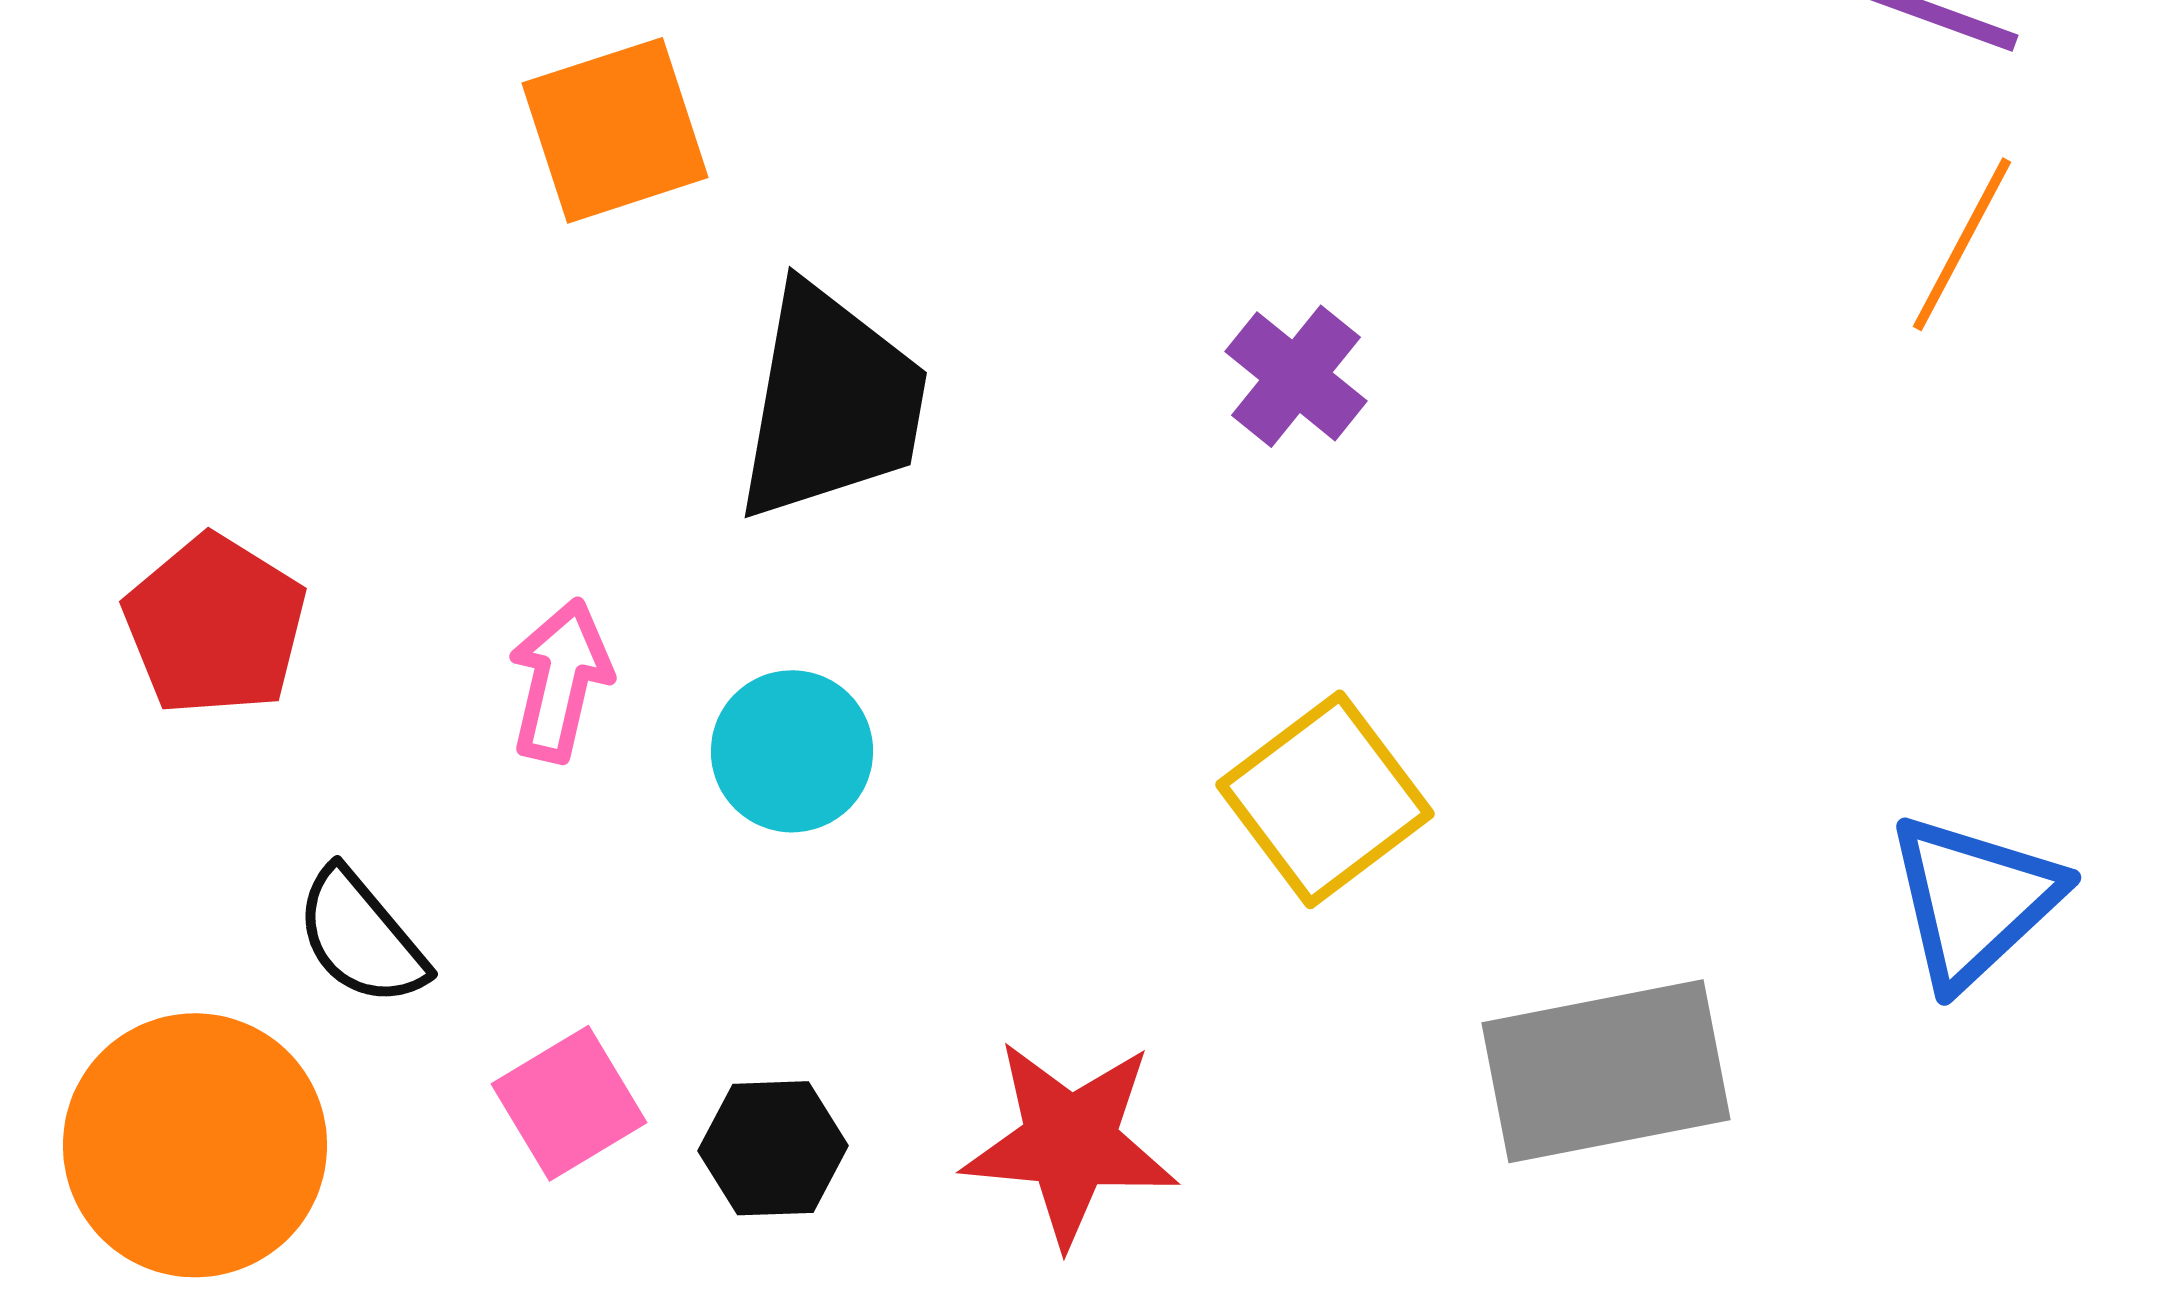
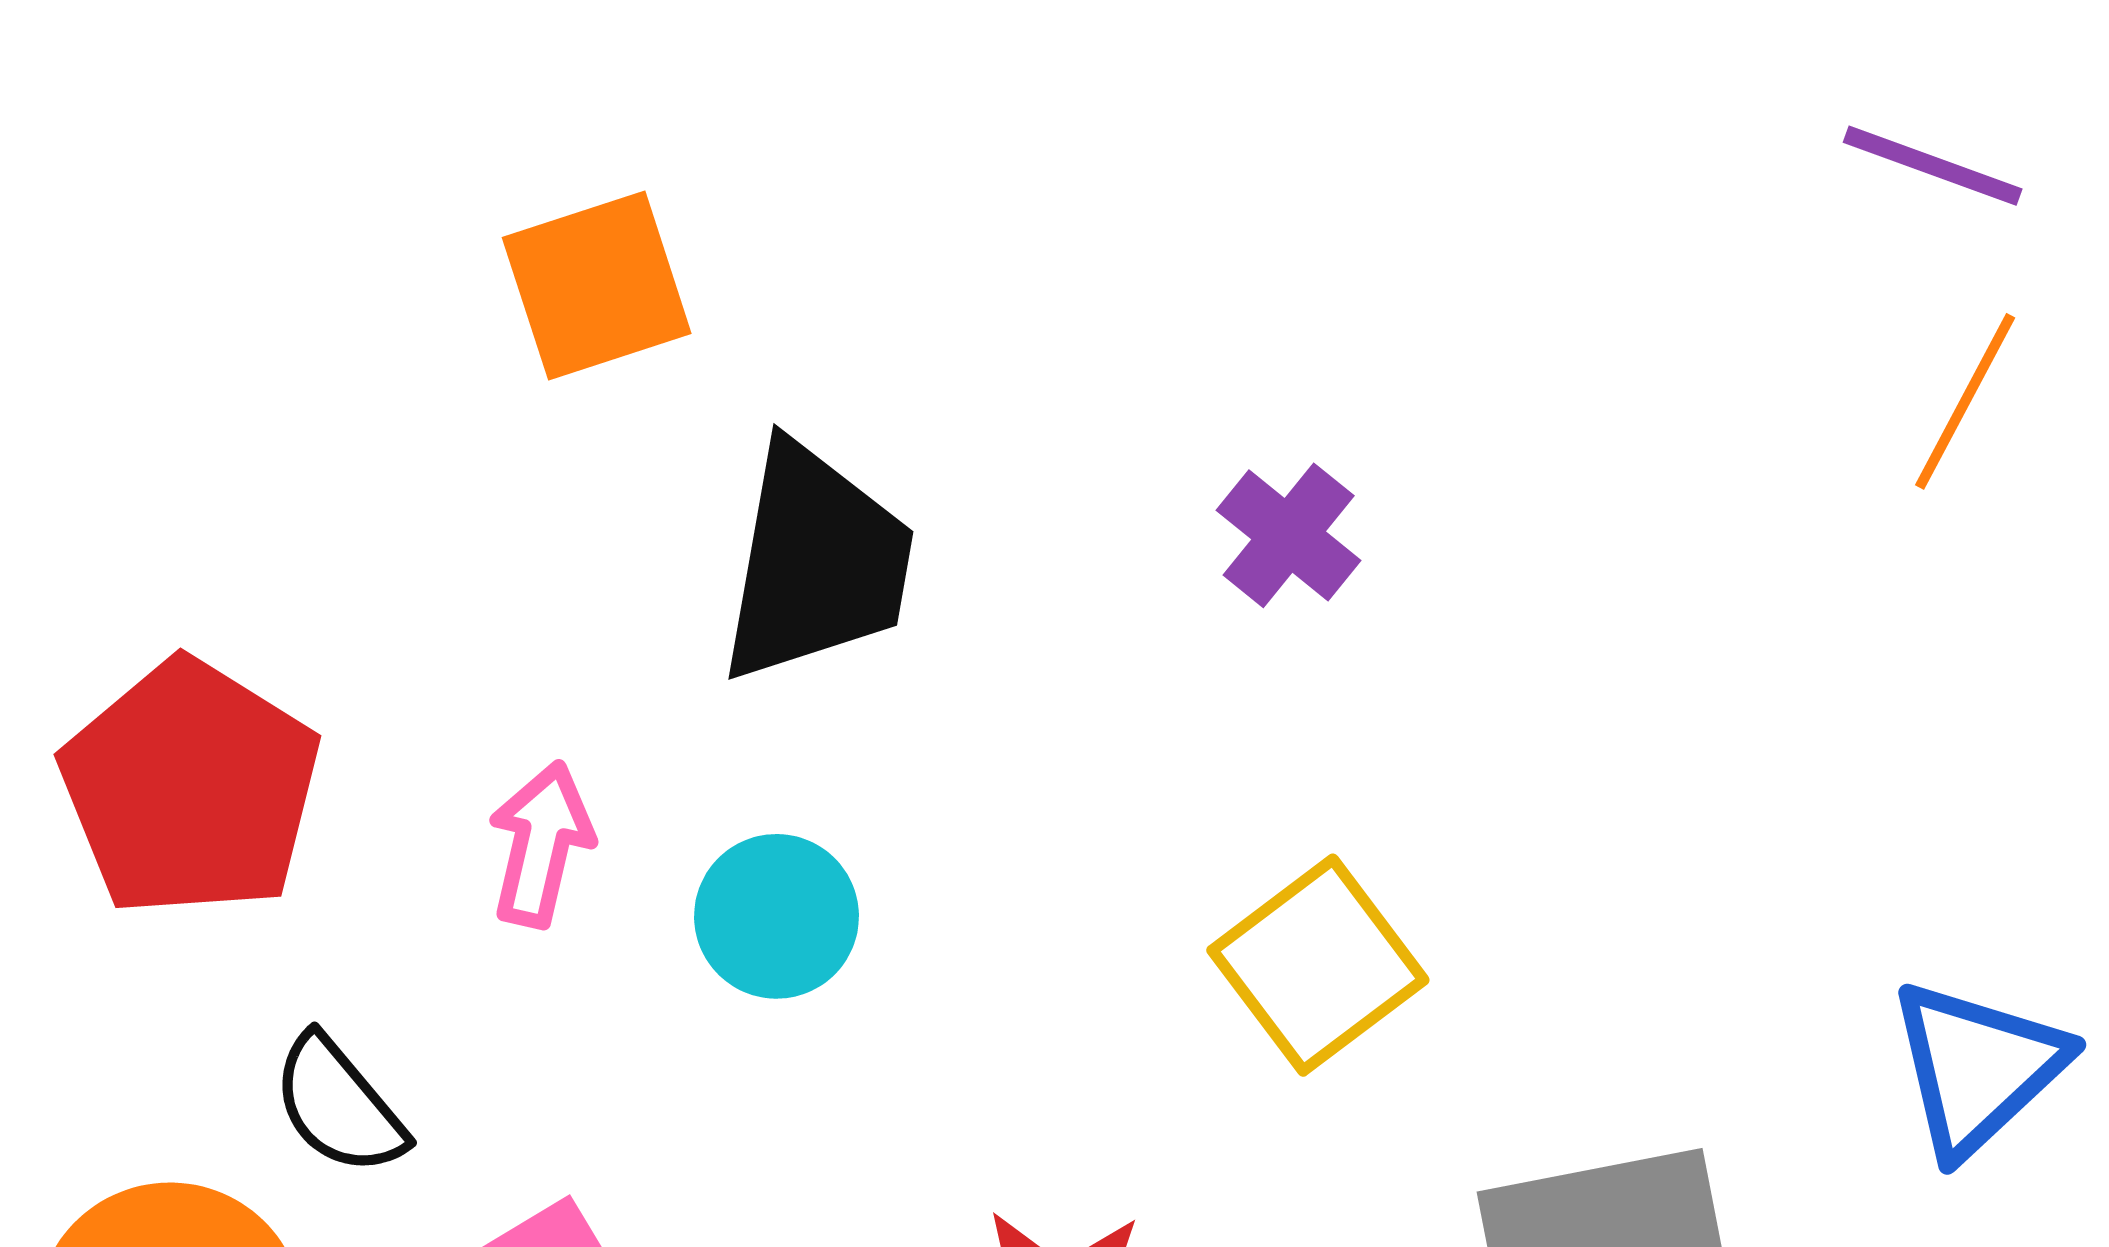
red pentagon: (215, 625) -> (190, 788), size x1.4

